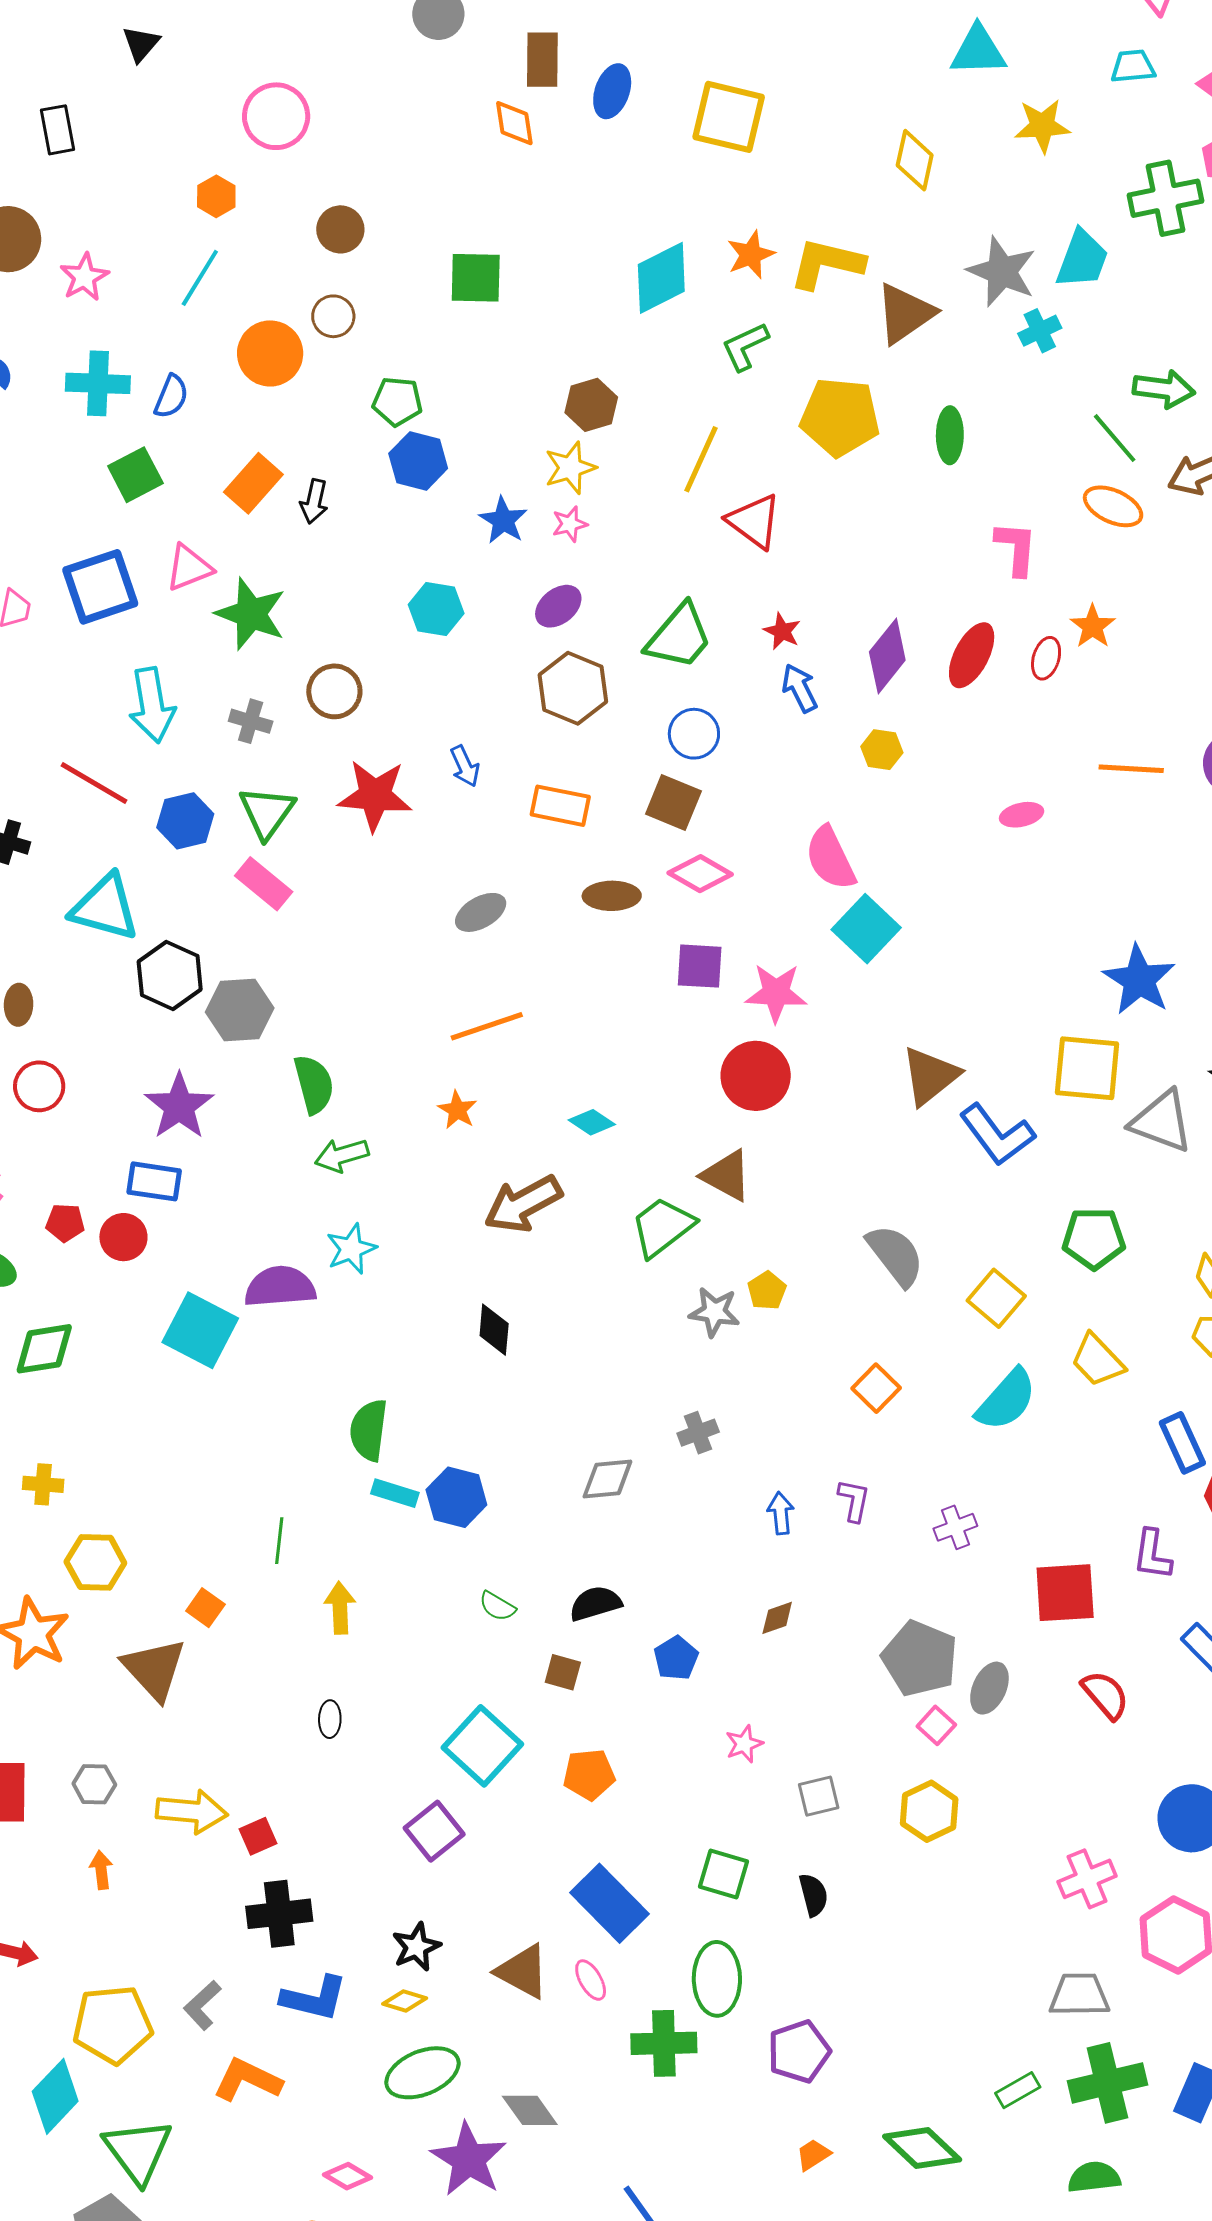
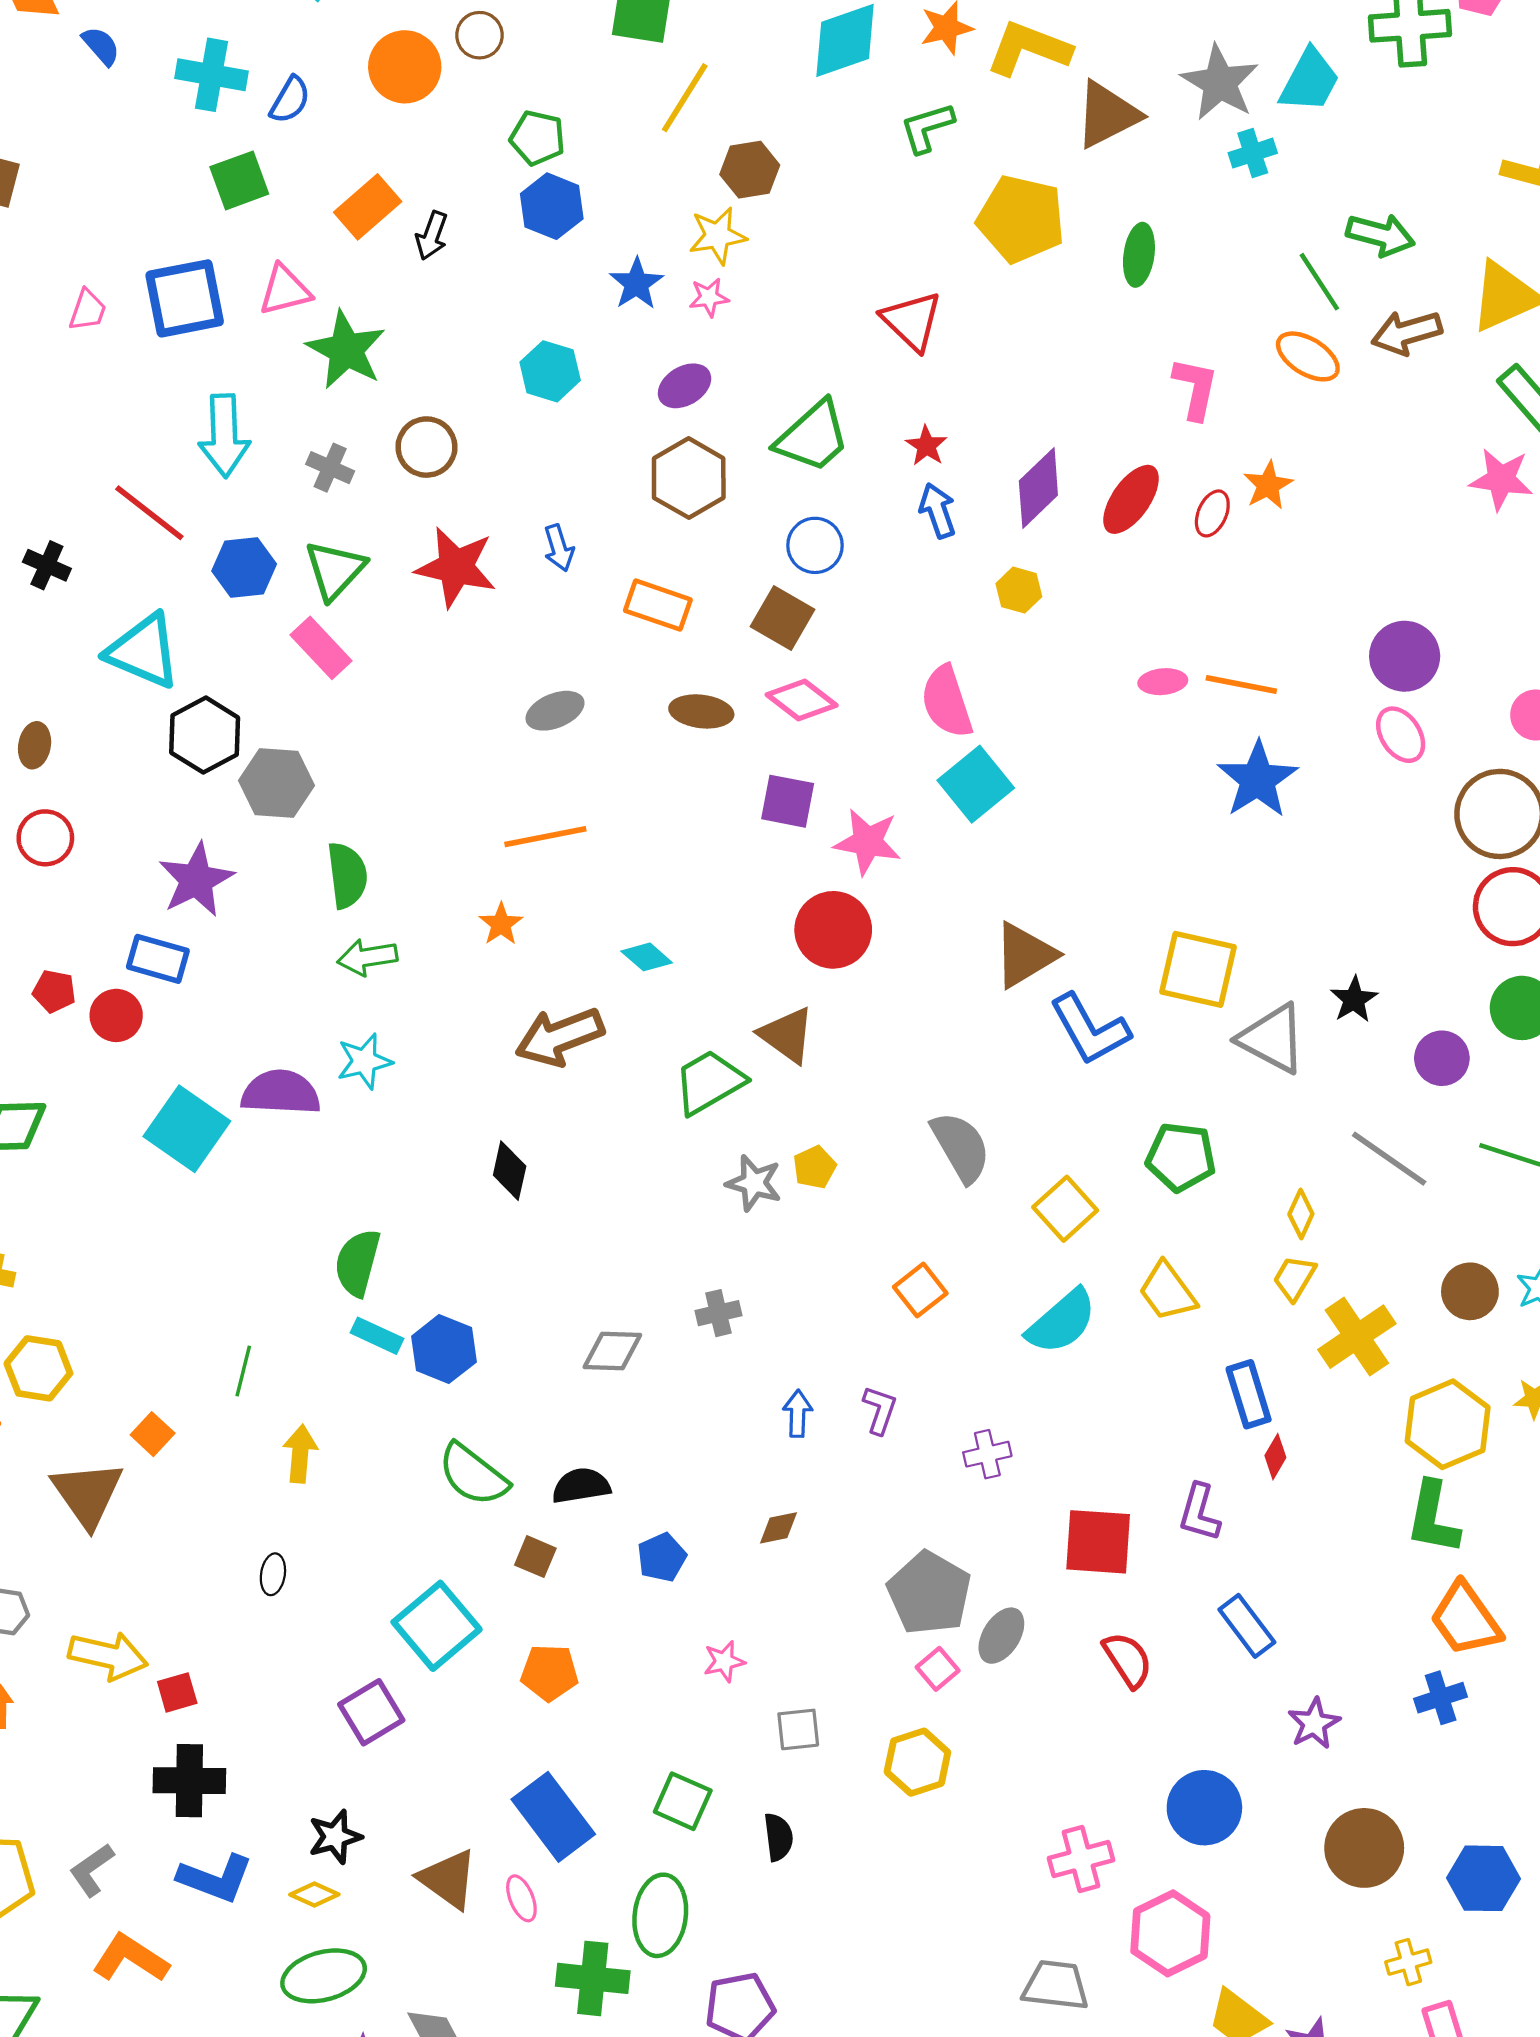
yellow line: (701, 459) -> (685, 98), moved
orange line: (1131, 769) -> (1241, 685), moved
blue star: (1139, 980) -> (1258, 780), moved
green semicircle: (497, 1606) -> (473, 1475), size x1.8

